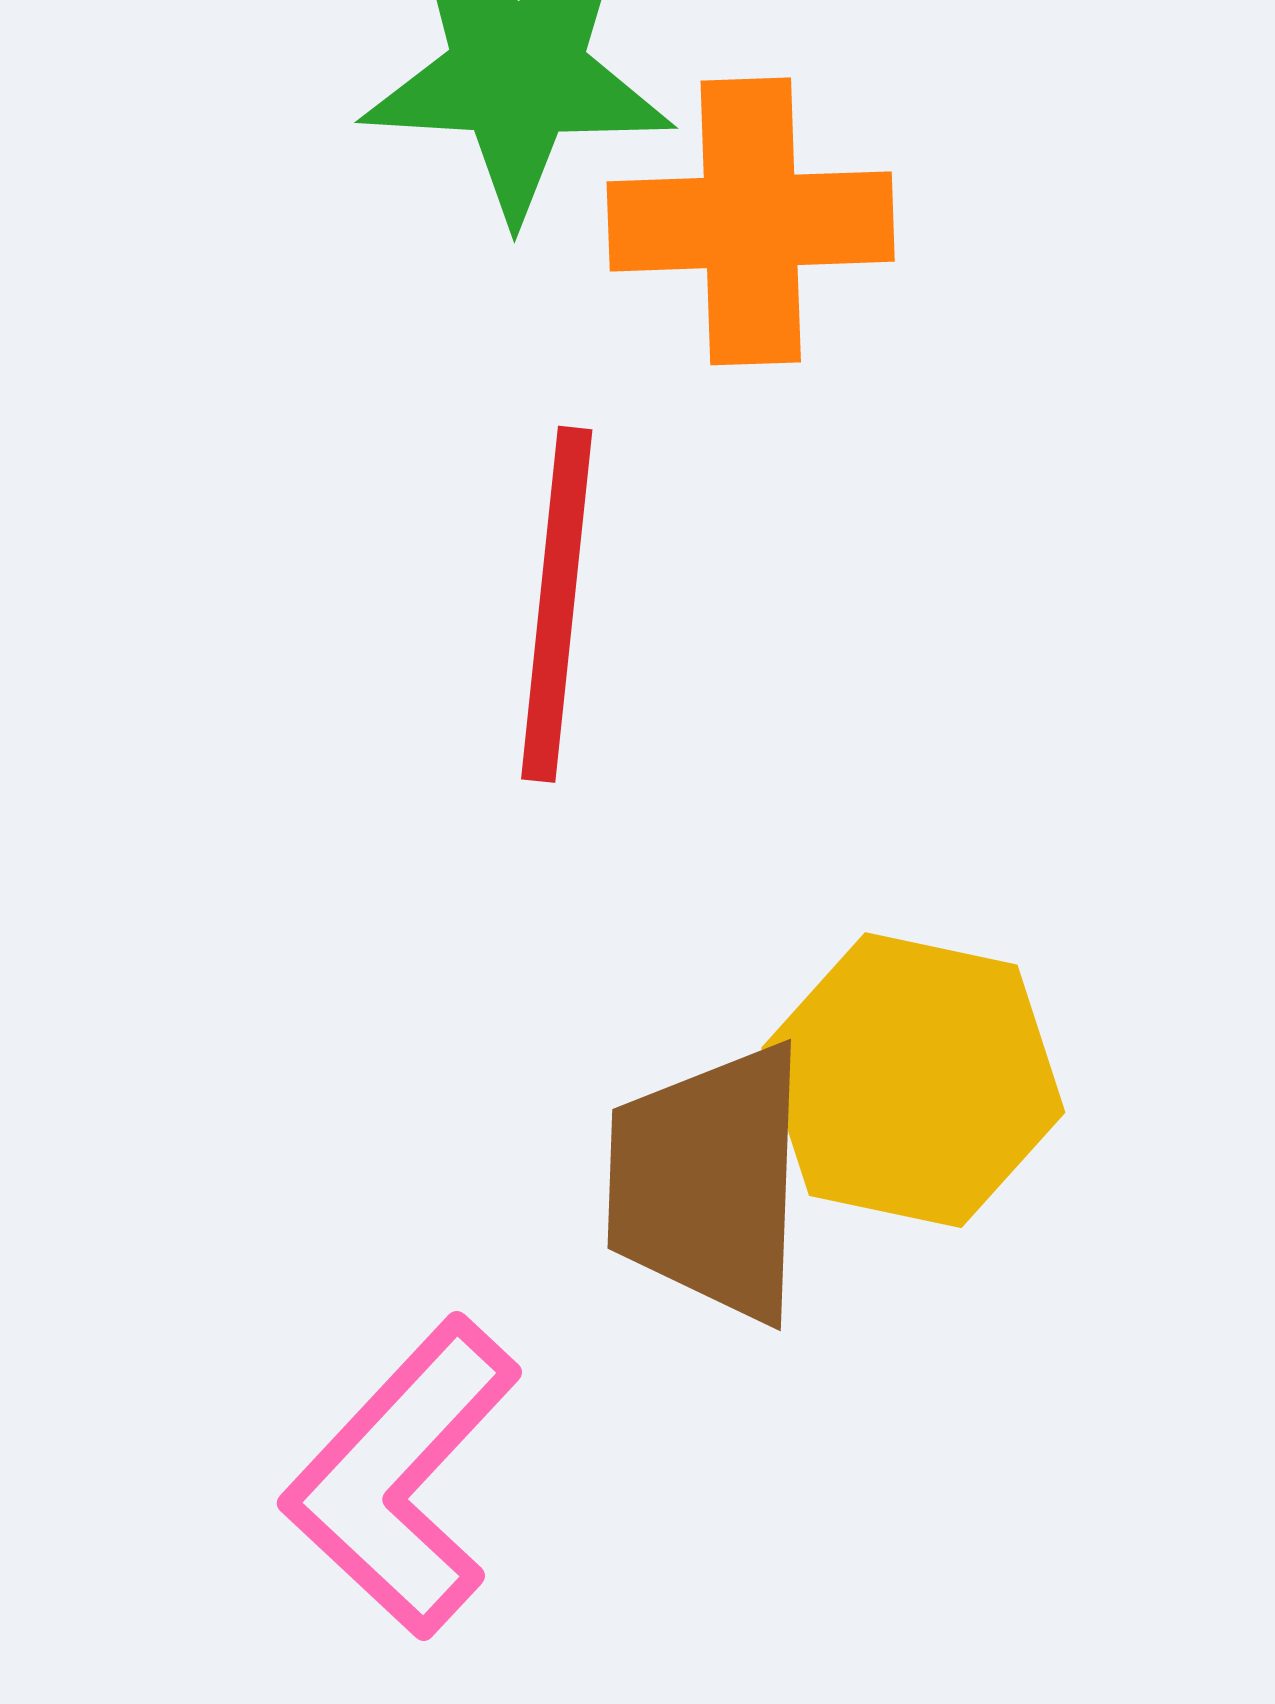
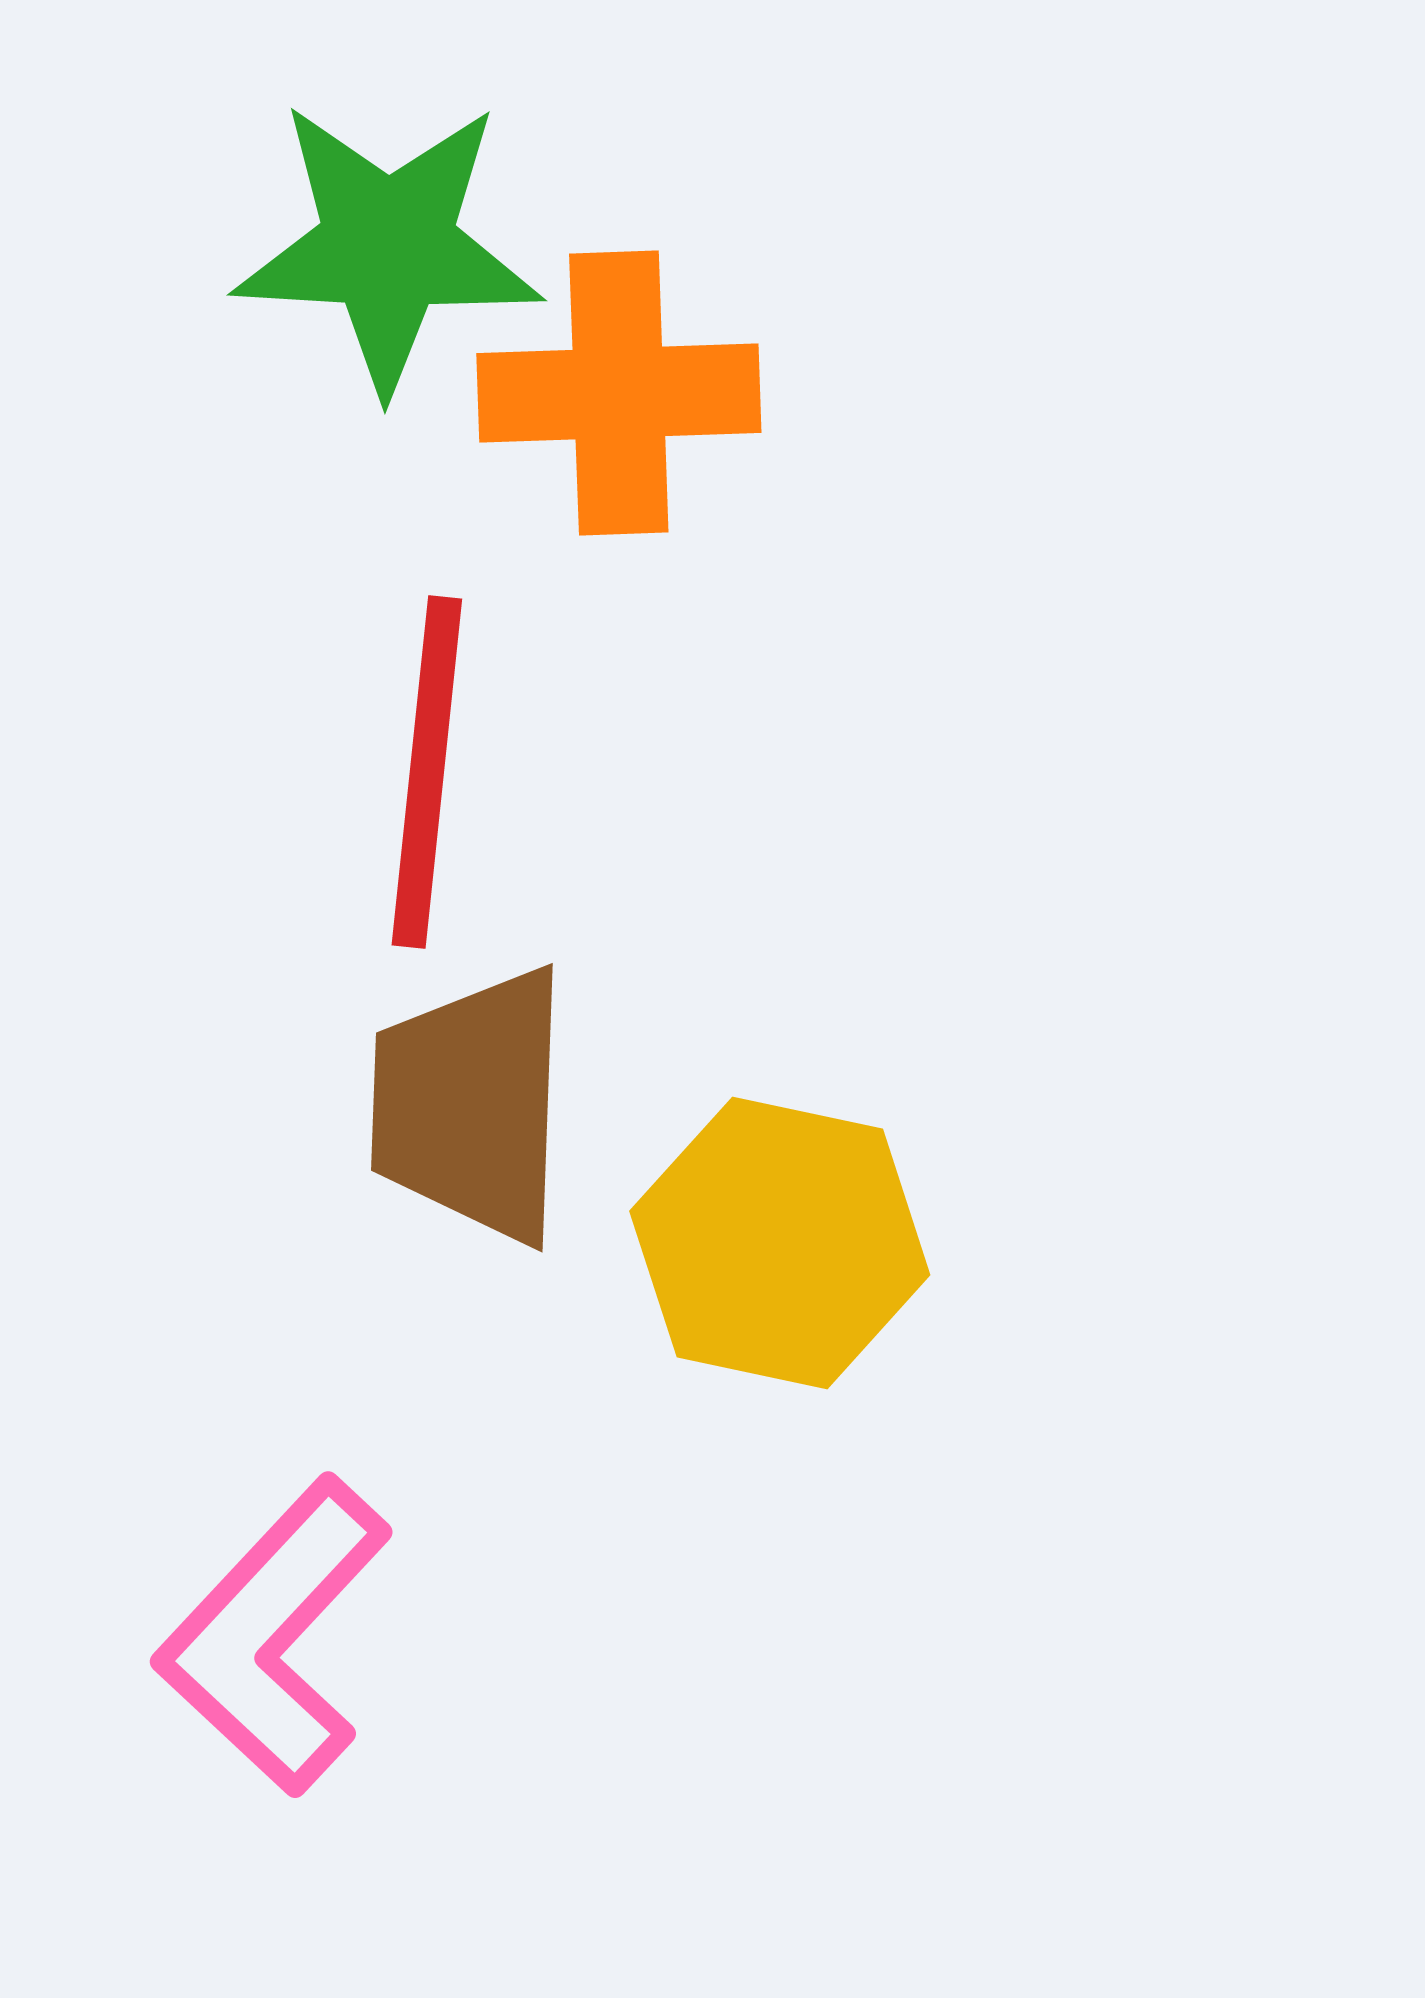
brown trapezoid: (708, 1182) -> (471, 1105), moved

